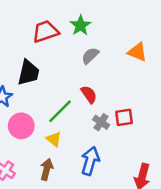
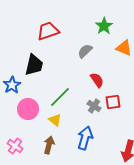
green star: (80, 25) -> (104, 26), moved
red semicircle: (89, 94) -> (97, 80), moved

